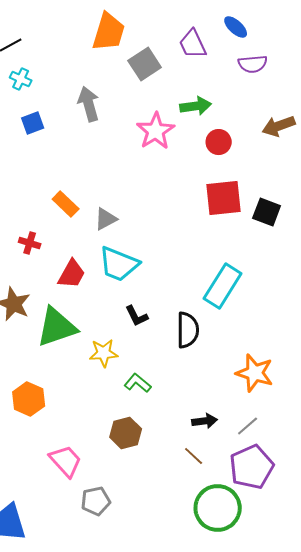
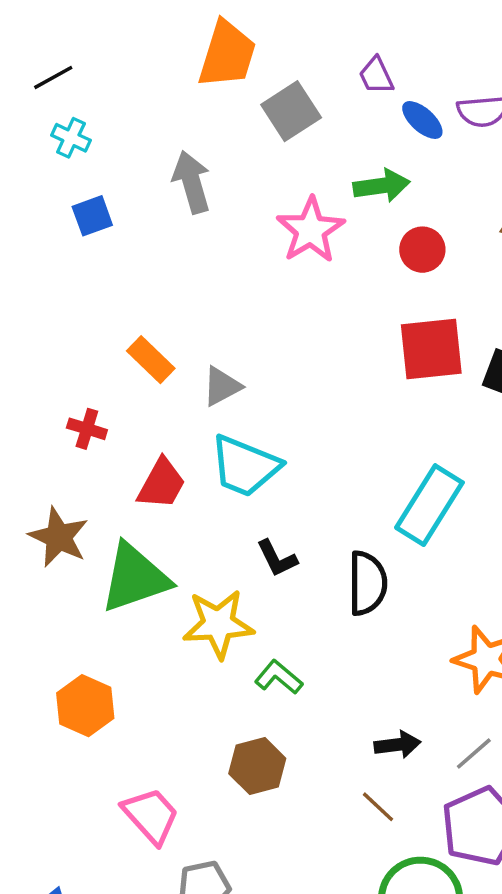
blue ellipse: (236, 27) -> (422, 120), moved
purple trapezoid: (193, 44) -> (376, 76), size x0.7
yellow star: (104, 353) -> (218, 624), size x1.4

